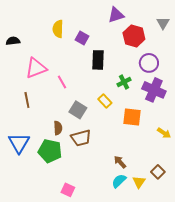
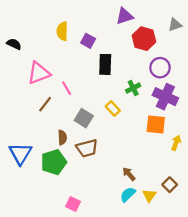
gray triangle: (163, 23) -> (175, 25), turned 40
black semicircle: (13, 41) -> (14, 44), turned 32
brown line: (27, 100) -> (45, 104), moved, turned 49
orange square: (132, 117) -> (156, 125), moved
yellow arrow: (164, 133) -> (176, 143), turned -104
green pentagon: (50, 151) -> (54, 162), turned -30

